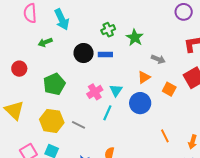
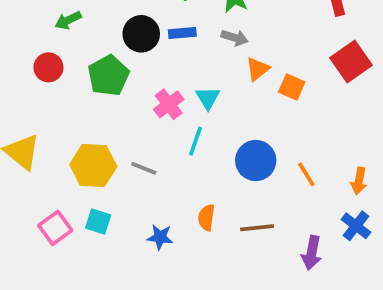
gray arrow: (158, 59) -> (235, 38), moved
red circle: (19, 69) -> (48, 67), moved
green pentagon: (54, 84) -> (108, 76), moved
orange square: (169, 89) -> (292, 87), moved
blue circle: (140, 103) -> (256, 161), moved

